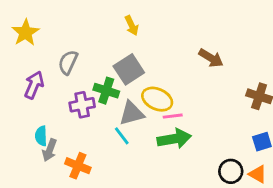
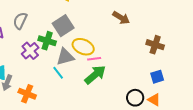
purple cross: (82, 105) -> (30, 51), turned -30
green arrow: (174, 139) -> (95, 75), turned -30

